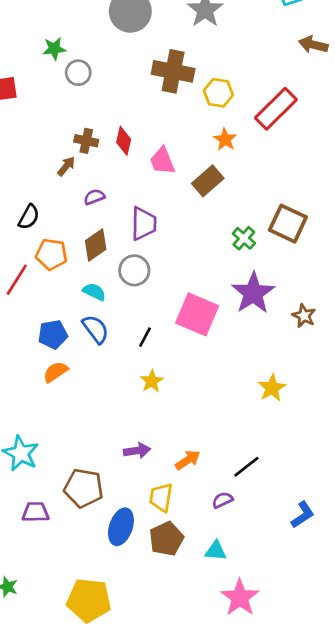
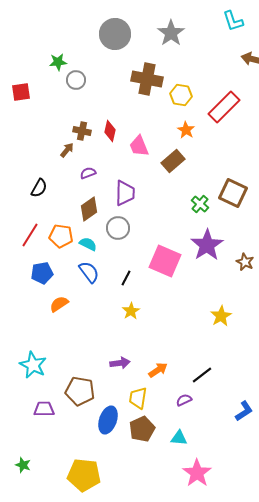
orange pentagon: (52, 254) -> (61, 236), moved
blue pentagon: (53, 334) -> (42, 273), moved

